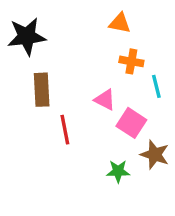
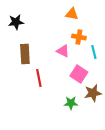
black star: (27, 36) -> (16, 22), size x0.7
pink triangle: (105, 100) -> (63, 51), moved
brown star: (155, 155) -> (93, 93), turned -30

